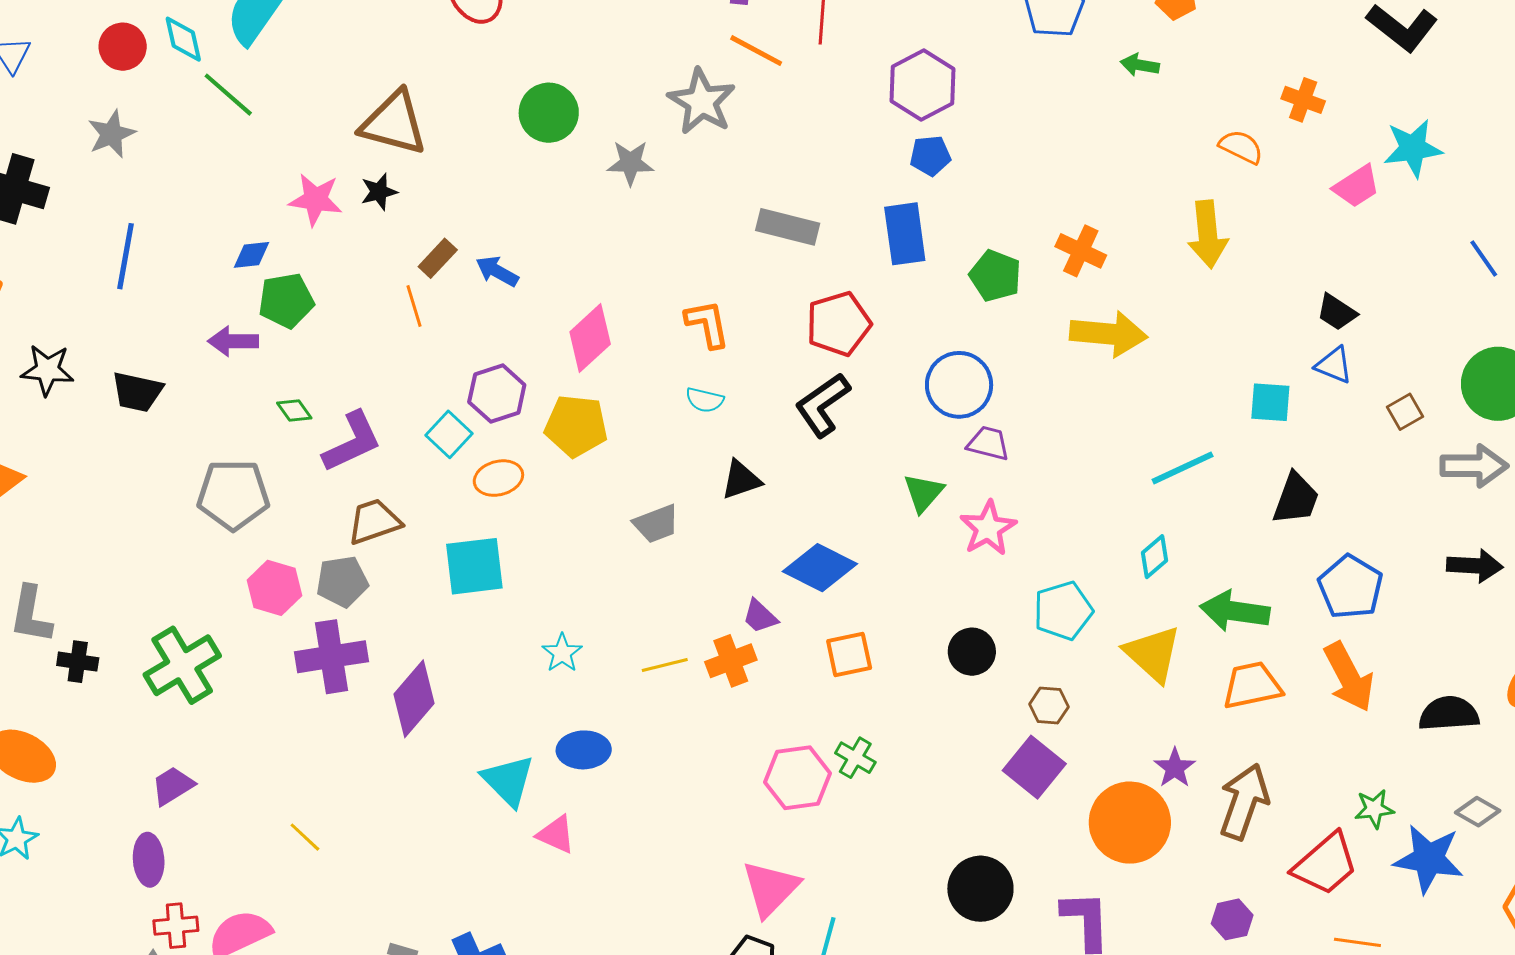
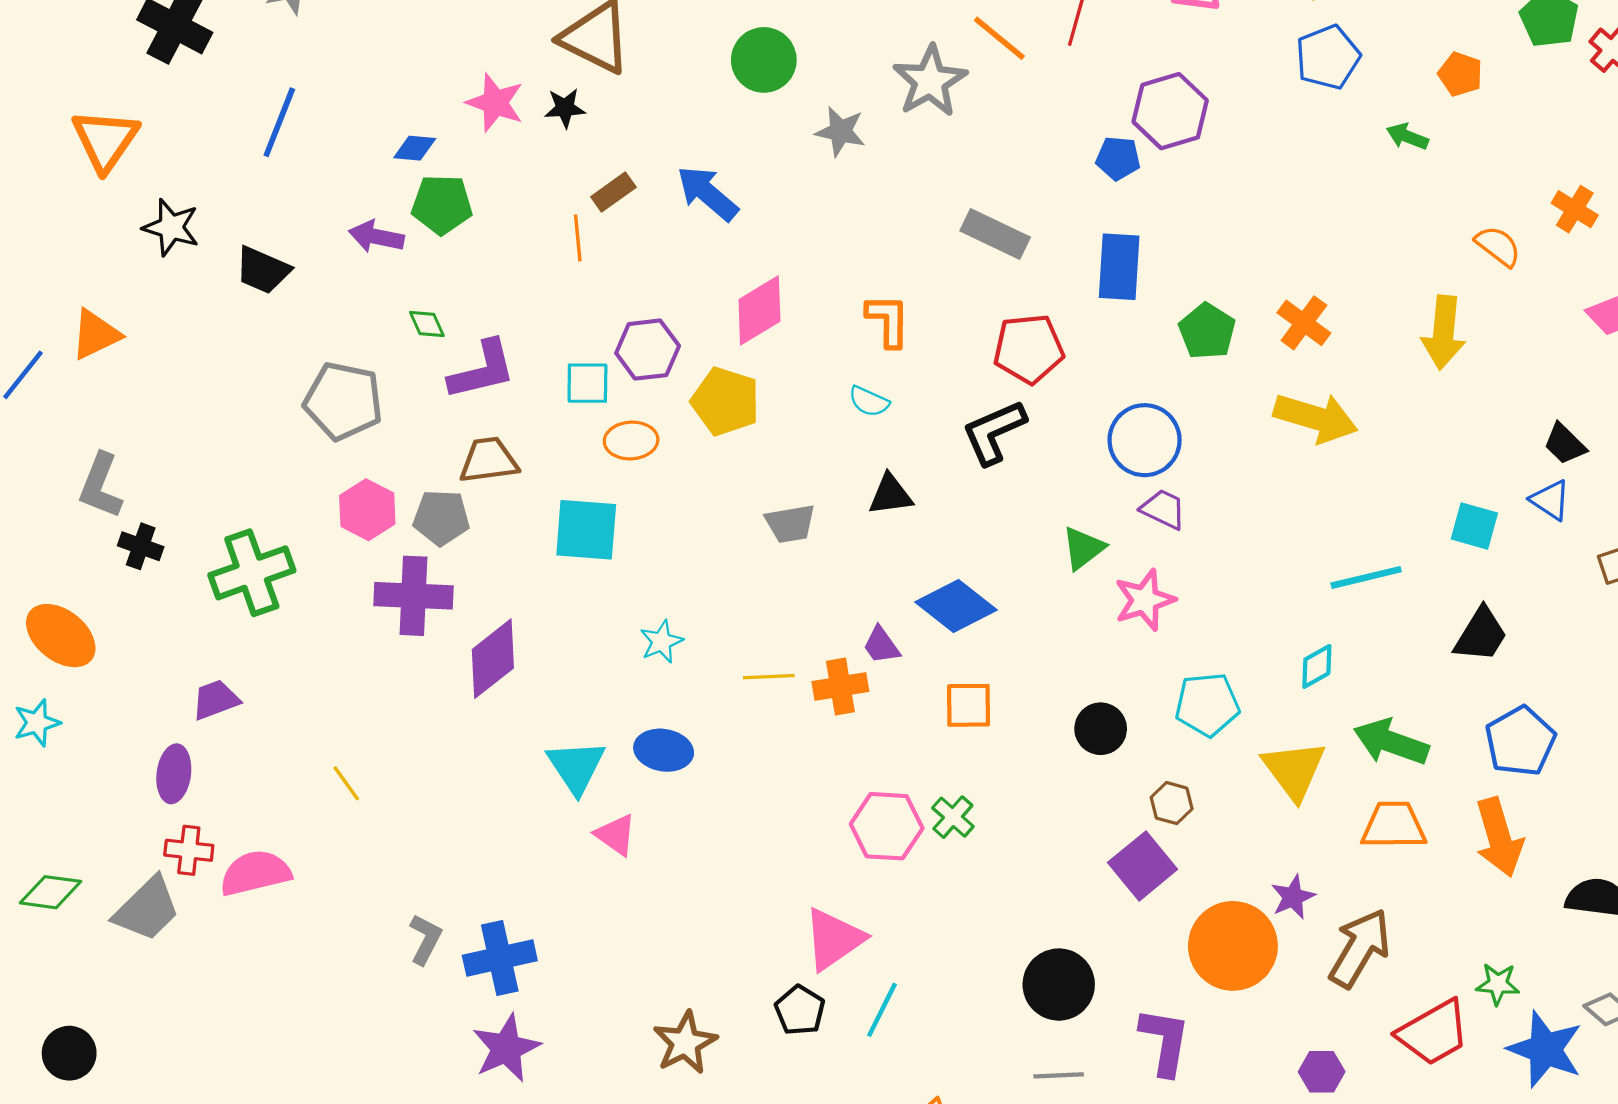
blue pentagon: (930, 156) -> (1118, 158), moved
blue arrow: (497, 271) -> (707, 193), moved, size x1.4
cyan square: (449, 434) -> (587, 383), turned 36

